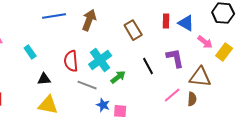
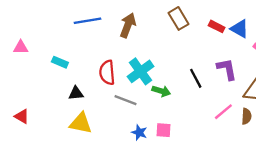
red rectangle: (166, 21) -> (217, 26), turned -64
brown rectangle: (133, 30) -> (179, 18), moved
cyan rectangle: (30, 52) -> (60, 62), turned -32
green arrow: (118, 77) -> (161, 91), turned 56
blue star: (103, 105) -> (139, 132), moved

